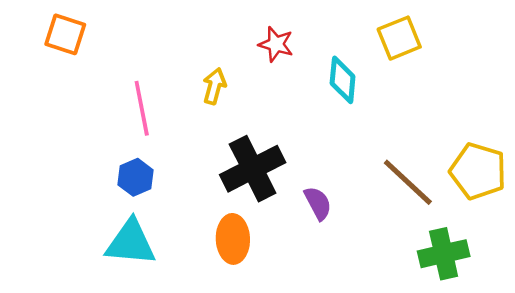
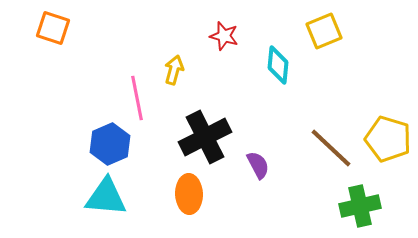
pink line: (142, 108) -> (137, 98), moved
blue hexagon: (136, 177) -> (110, 144), size x1.4

